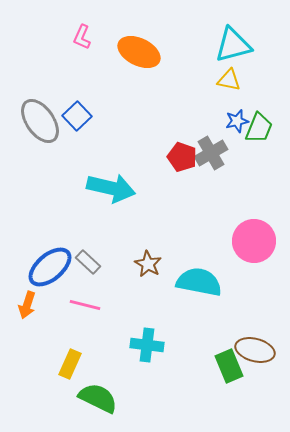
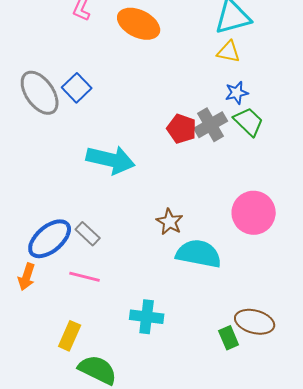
green trapezoid: (259, 128) -> (249, 122), moved, turned -68
brown star: (148, 264) -> (170, 222), moved
green rectangle: (229, 366) -> (229, 338), size x0.7

